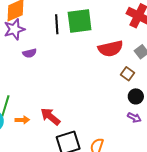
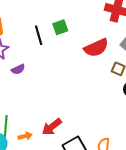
green square: (80, 21) -> (60, 27), size x0.6
red arrow: (50, 117) -> (52, 127), turned -65

